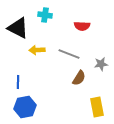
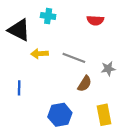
red semicircle: (82, 26) -> (95, 20), moved
blue hexagon: (25, 107) -> (60, 115), moved

